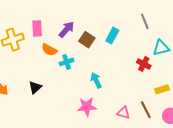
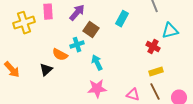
brown square: (87, 40) -> (91, 30), moved
orange semicircle: (49, 50) -> (60, 55), moved
cyan arrow: (96, 80) -> (97, 63), moved
yellow rectangle: (162, 89) -> (156, 72), moved

